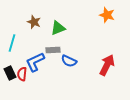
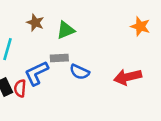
orange star: (107, 15) -> (140, 26), moved
red arrow: (107, 65) -> (128, 77), turned -130

